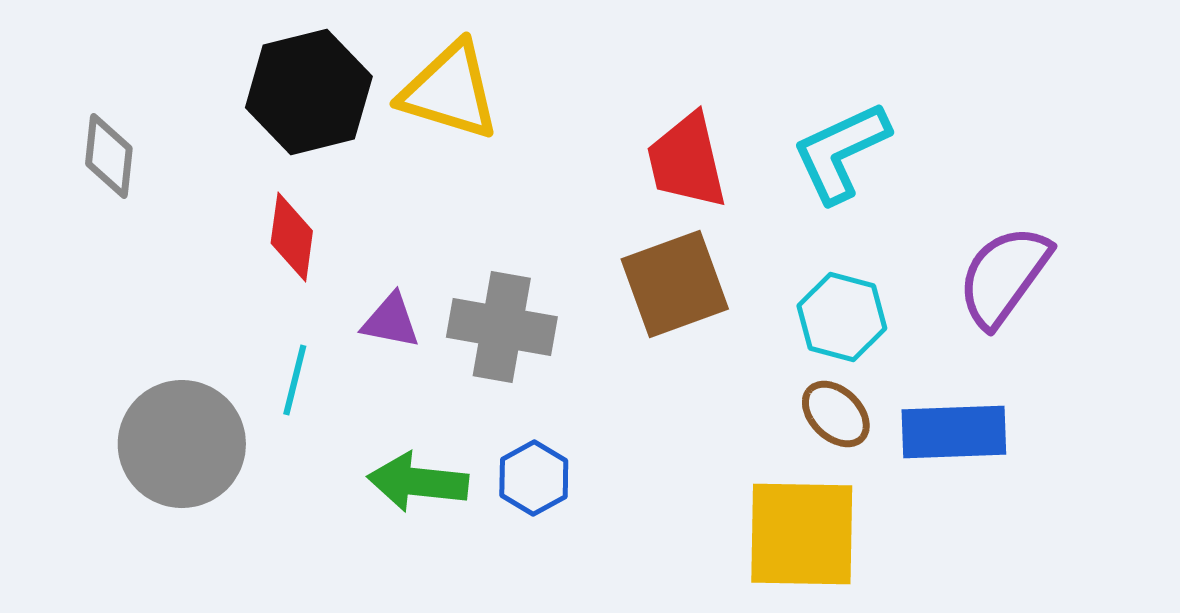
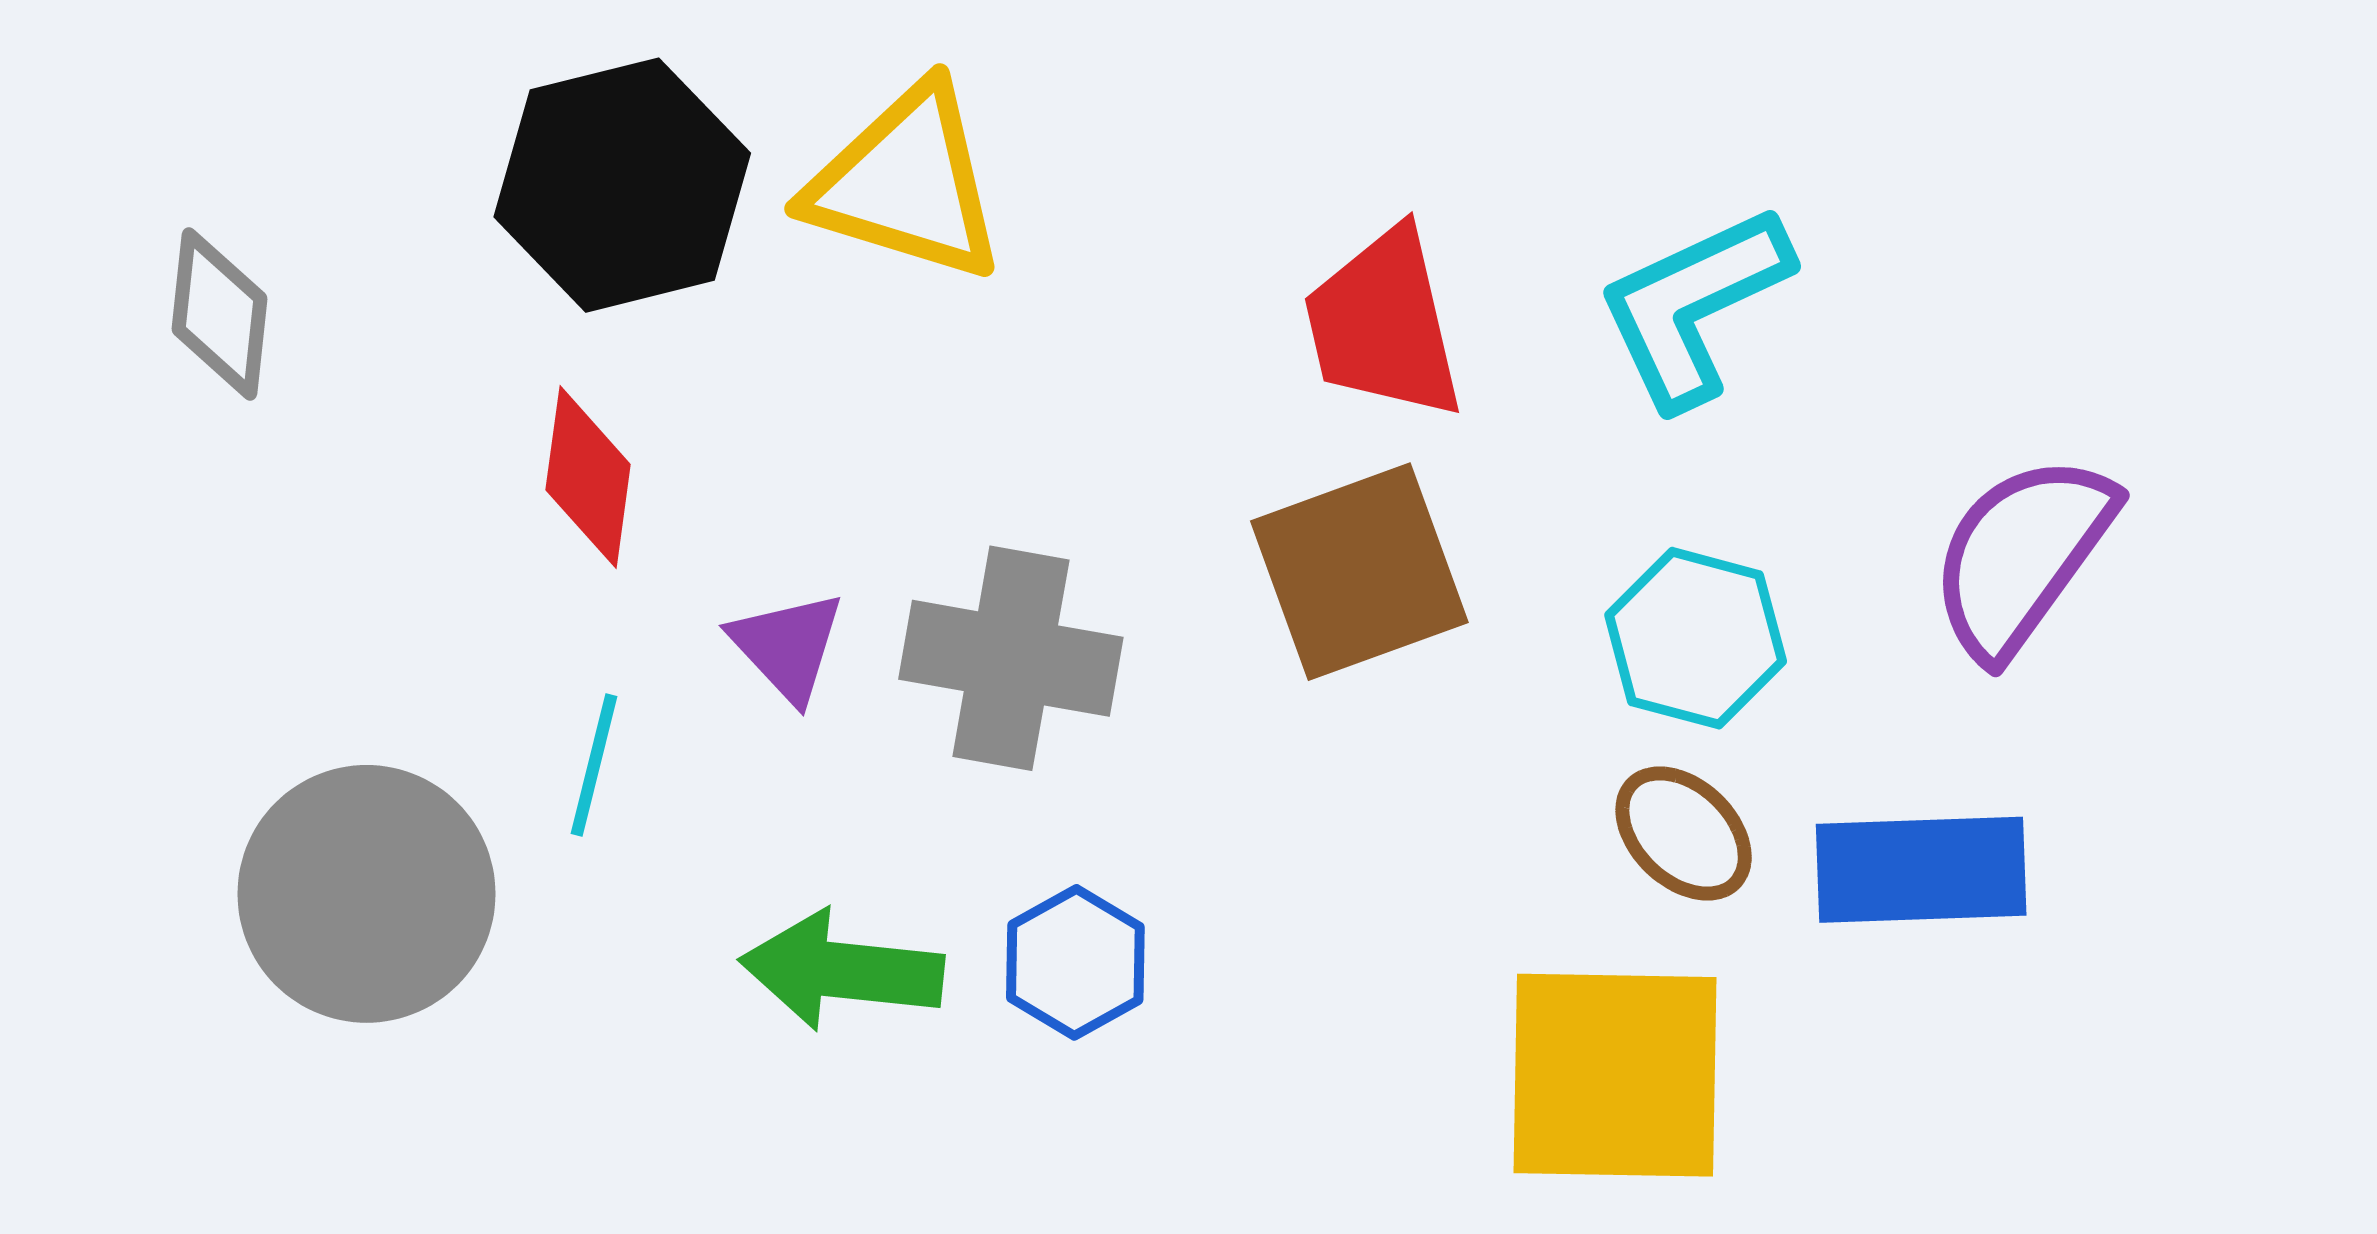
purple triangle: (391, 321) -> (787, 646), turned 36

